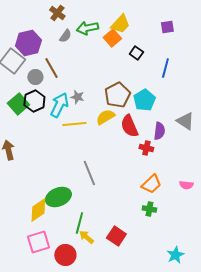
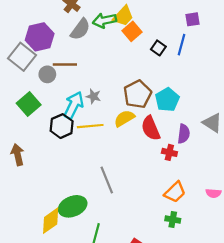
yellow trapezoid: (120, 24) -> (123, 16), moved
gray semicircle: (65, 36) -> (80, 29), size x1.5
brown line: (51, 68) -> (65, 64), turned -60
blue line: (165, 68) -> (181, 45), moved
black hexagon: (34, 101) -> (62, 126), moved

